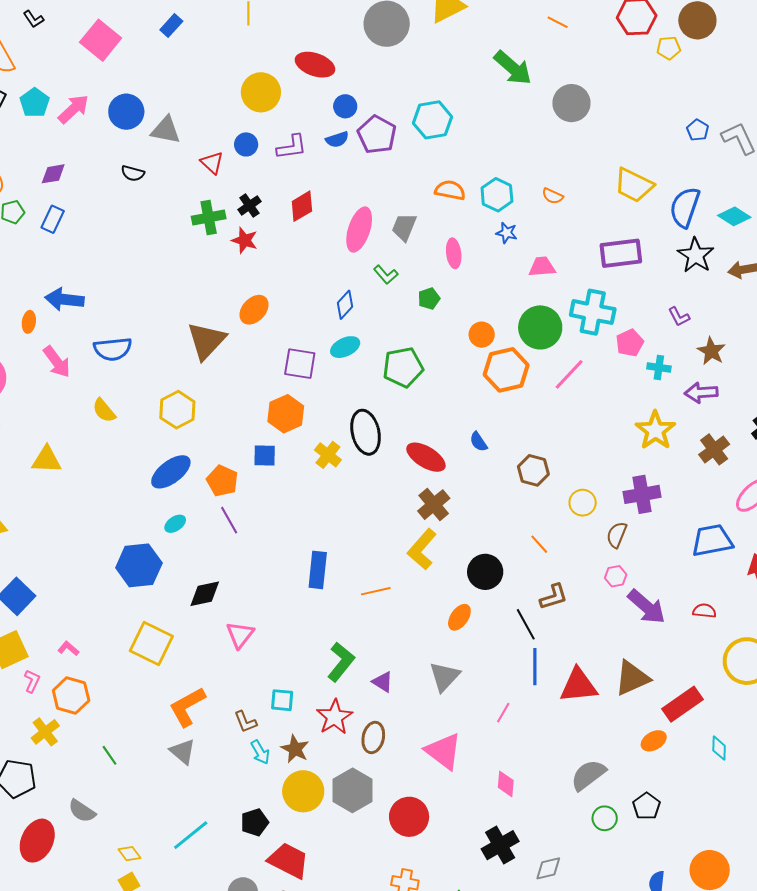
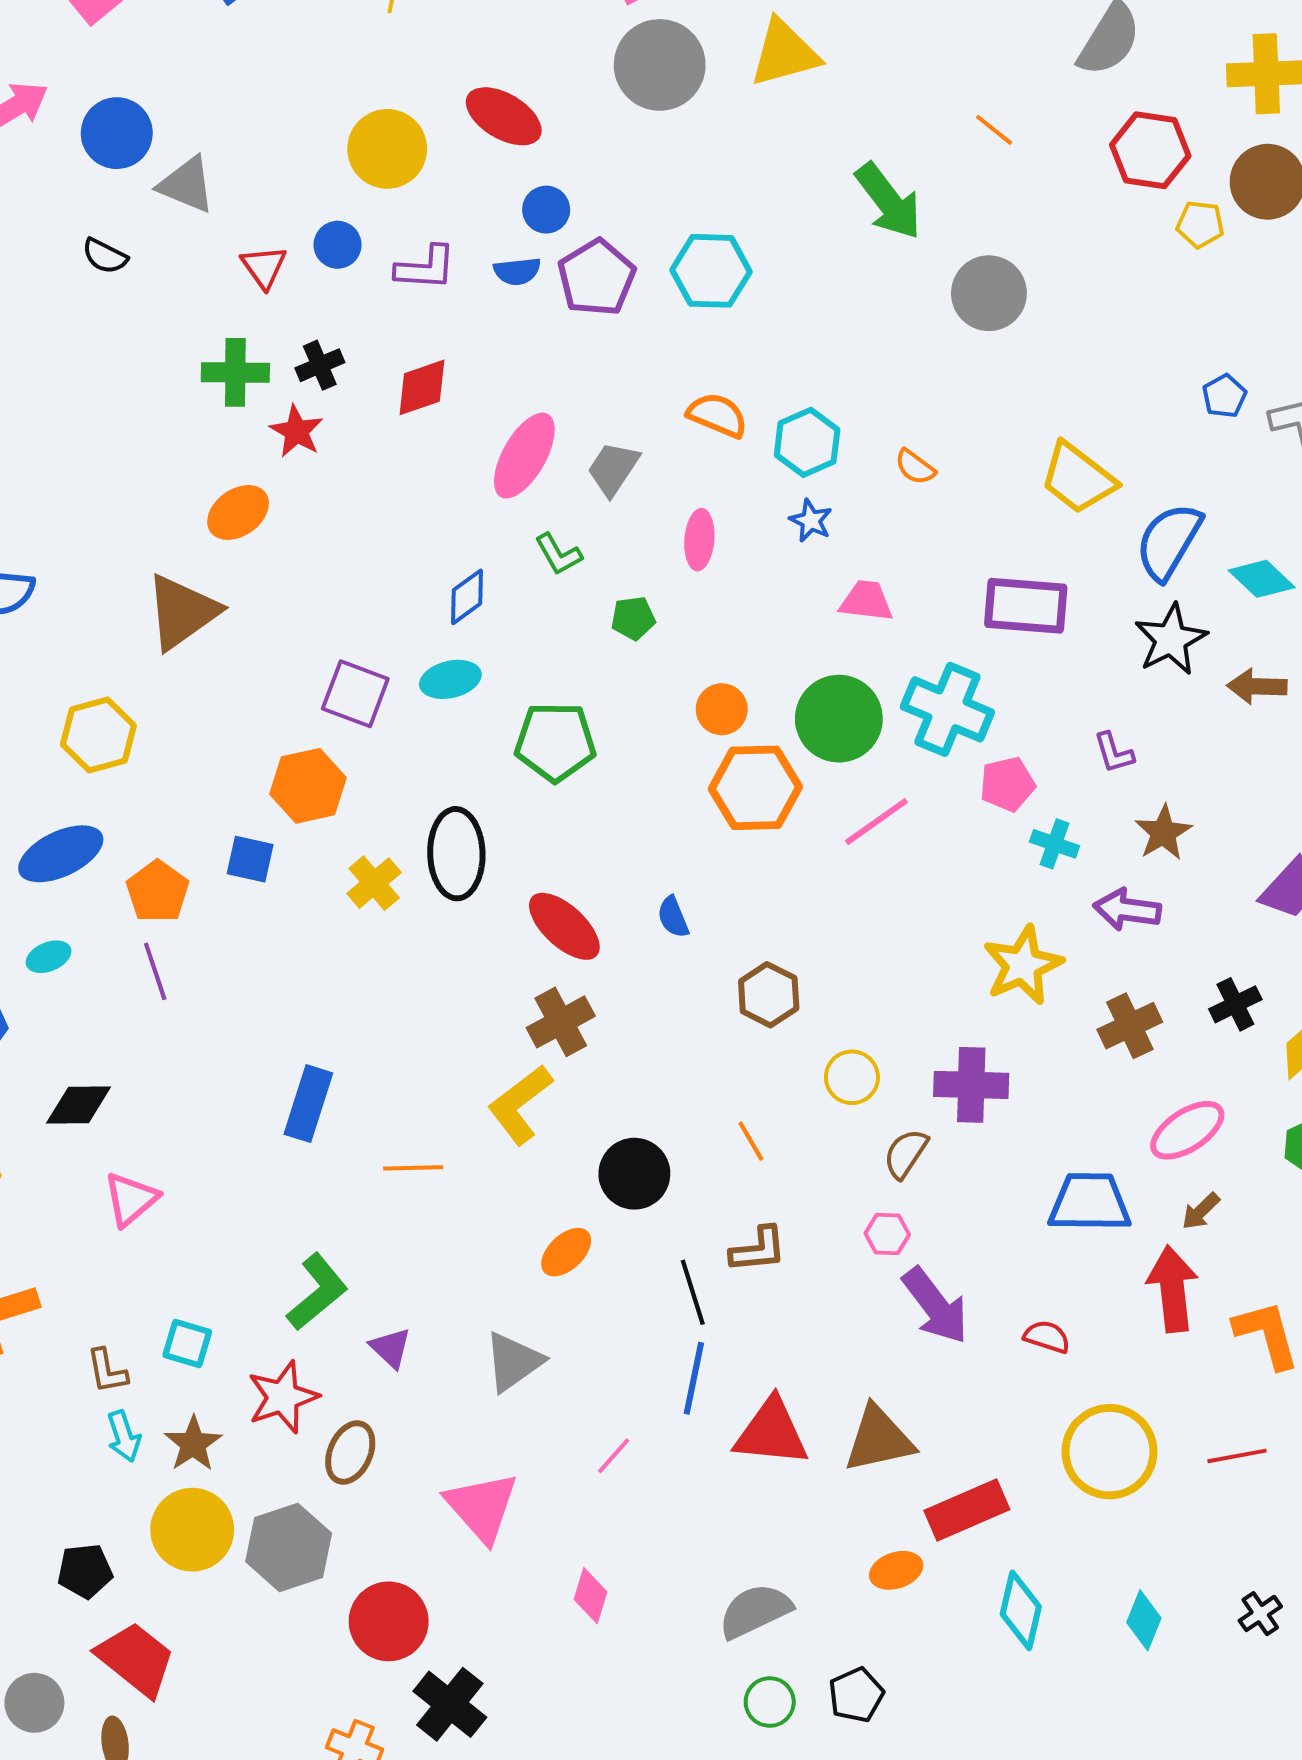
orange ellipse: (254, 310) -> (238, 512), moved
cyan diamond: (719, 748) -> (1021, 1610), size x1.5
black cross: (500, 845) -> (450, 1704), moved, turned -33

